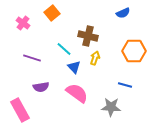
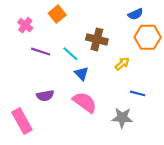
orange hexagon: (134, 51) -> (148, 37), moved
purple line: (32, 58) -> (41, 52), moved
yellow arrow: (95, 58) -> (122, 64), moved, turned 32

